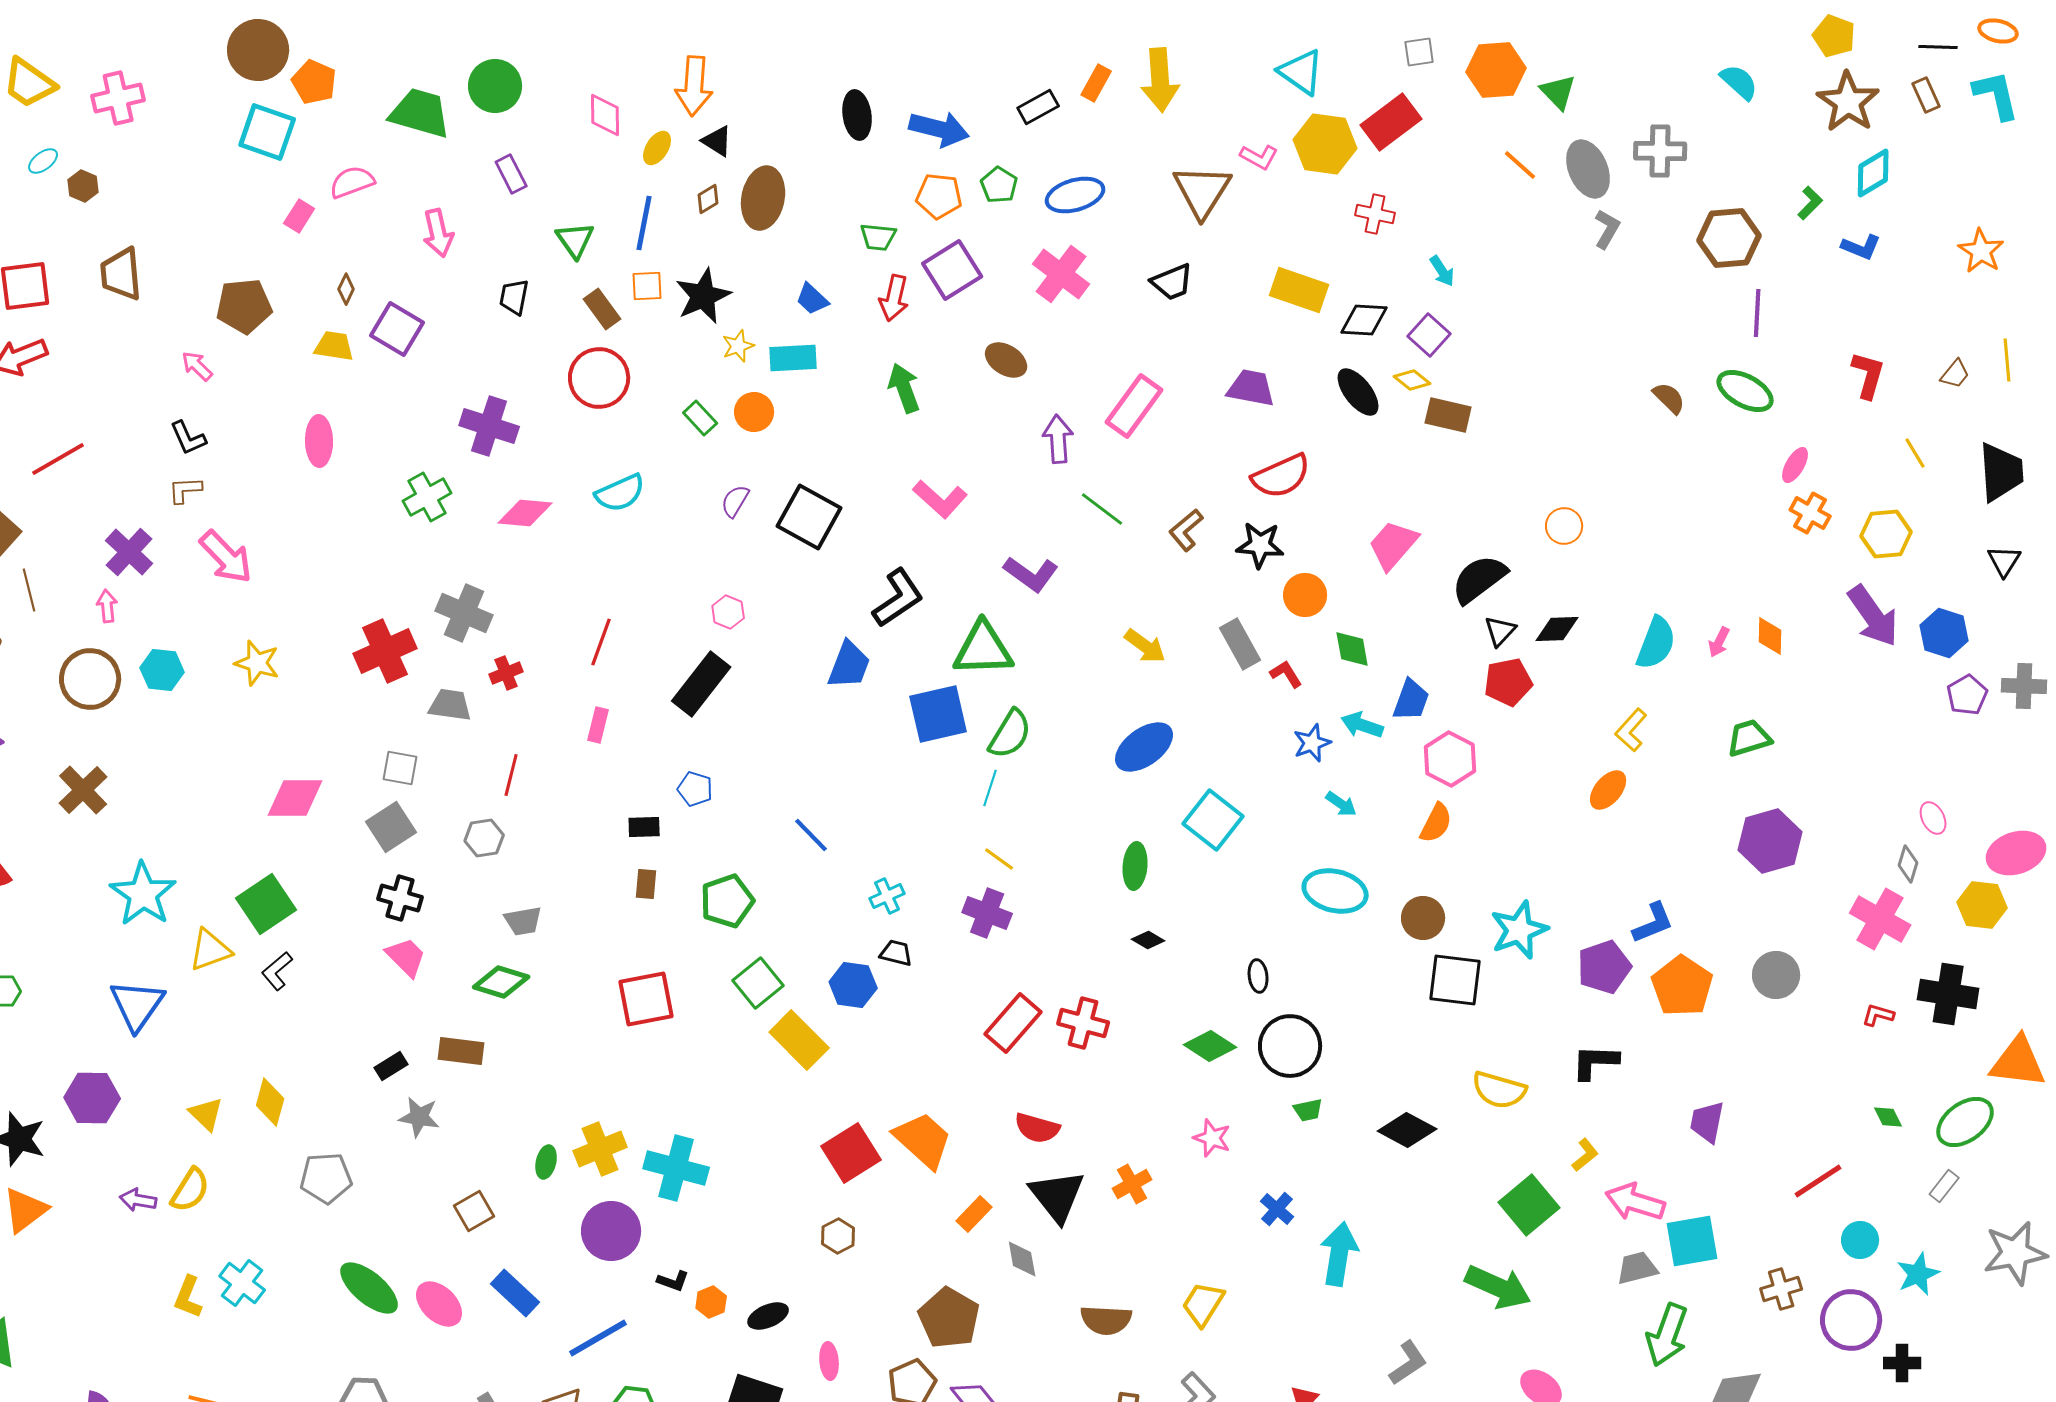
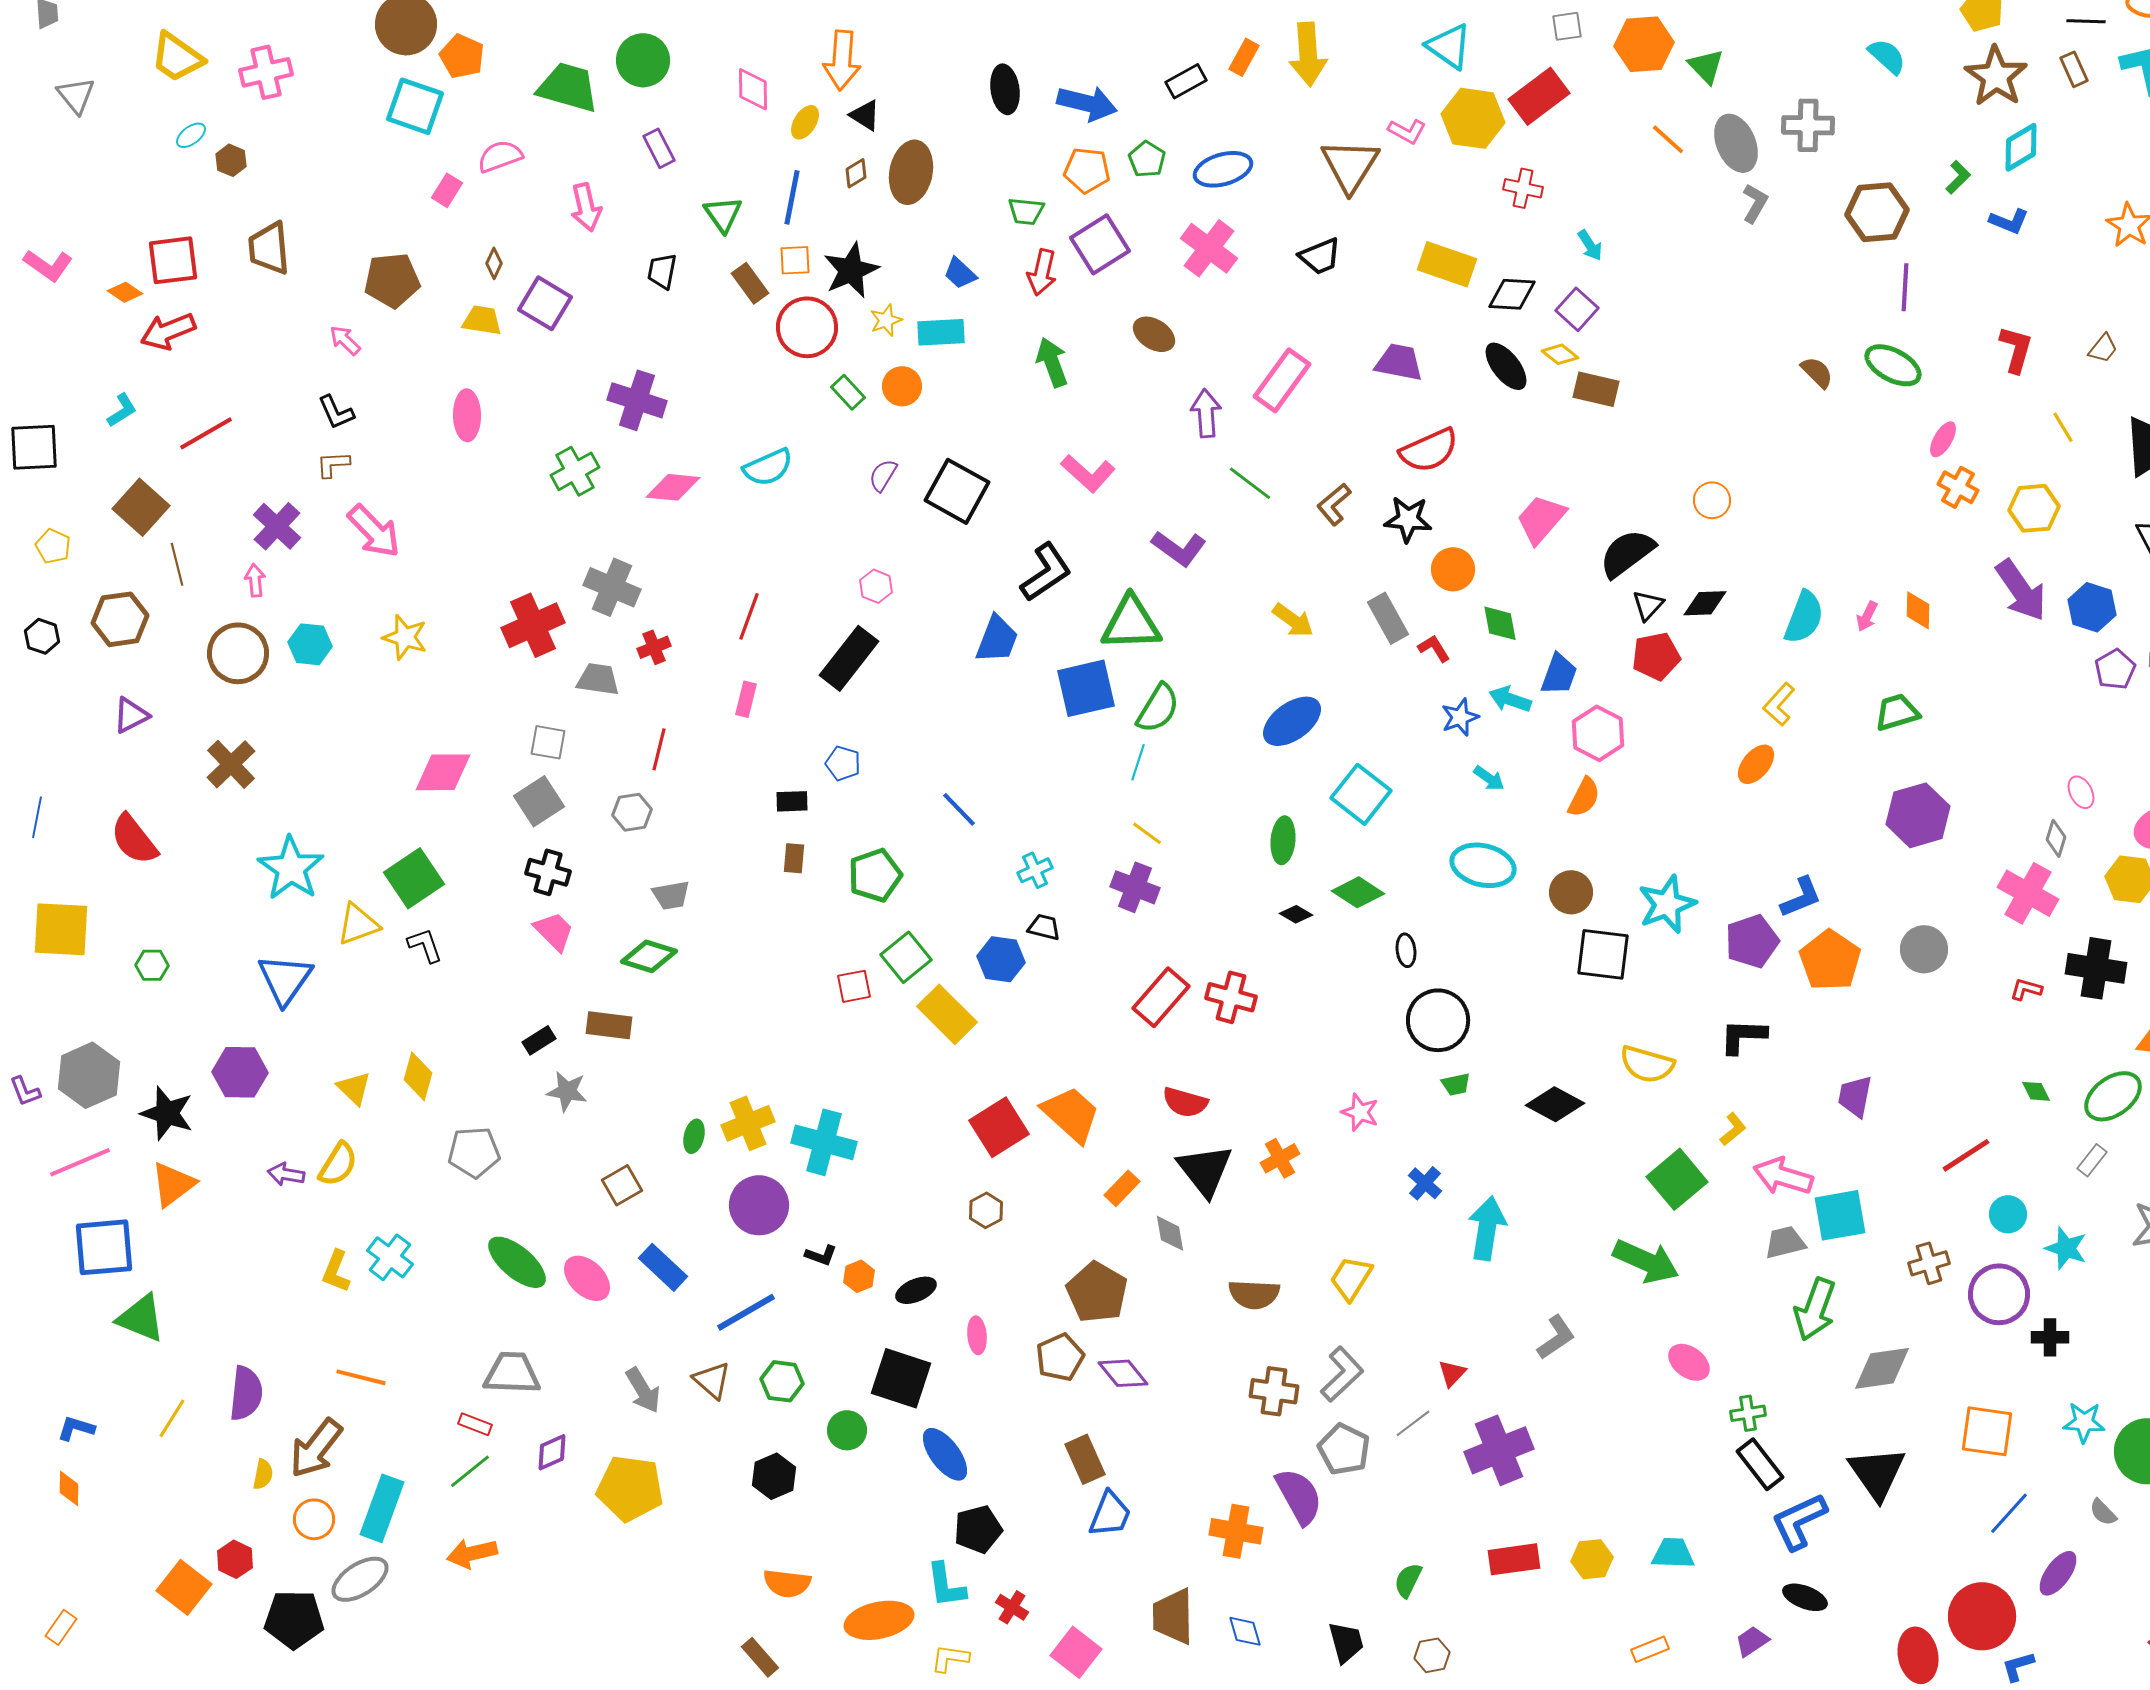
red circle: (599, 378) -> (807, 327), moved
black L-shape: (277, 971) -> (425, 945), turned 111
red square: (646, 999) -> (854, 986), moved, size x0.6
green diamond: (1210, 1046) -> (1358, 892), moved
cyan star: (1918, 1274) -> (2066, 1248), turned -30

